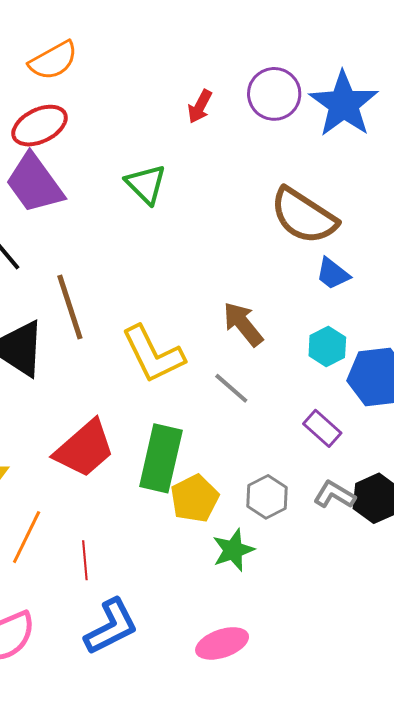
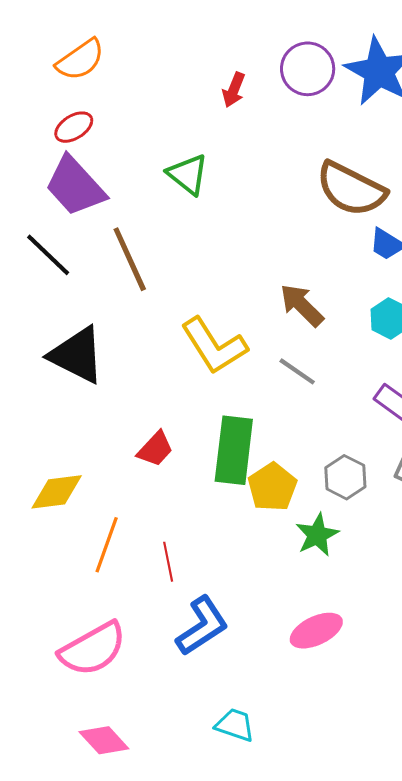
red ellipse: (40, 126) -> (74, 127), size x0.7
brown line: (70, 307) -> (130, 259), moved
red trapezoid: (85, 449) -> (155, 449), size x0.6

